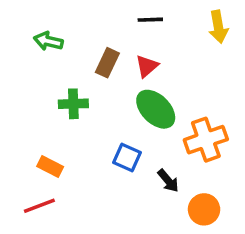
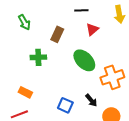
green arrow: (48, 41) -> (24, 22), turned -133
red triangle: (147, 66) -> (92, 29), moved
blue square: (127, 157) -> (65, 105), moved

